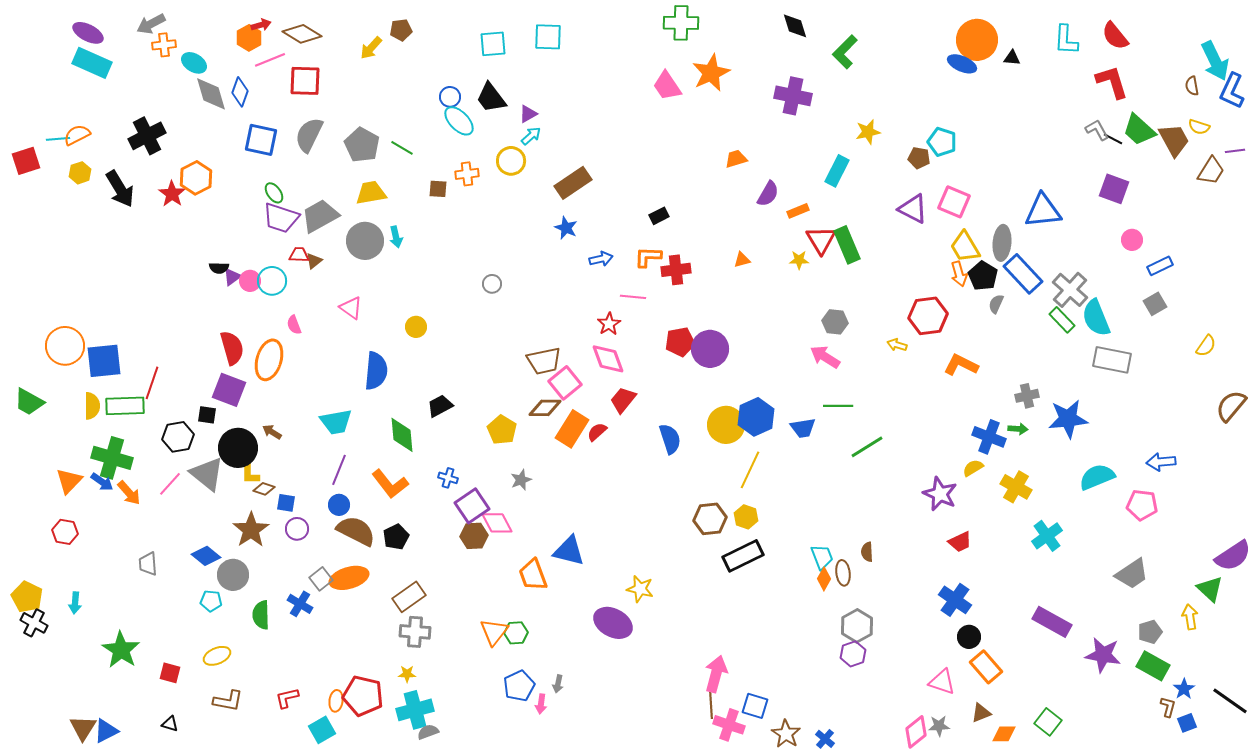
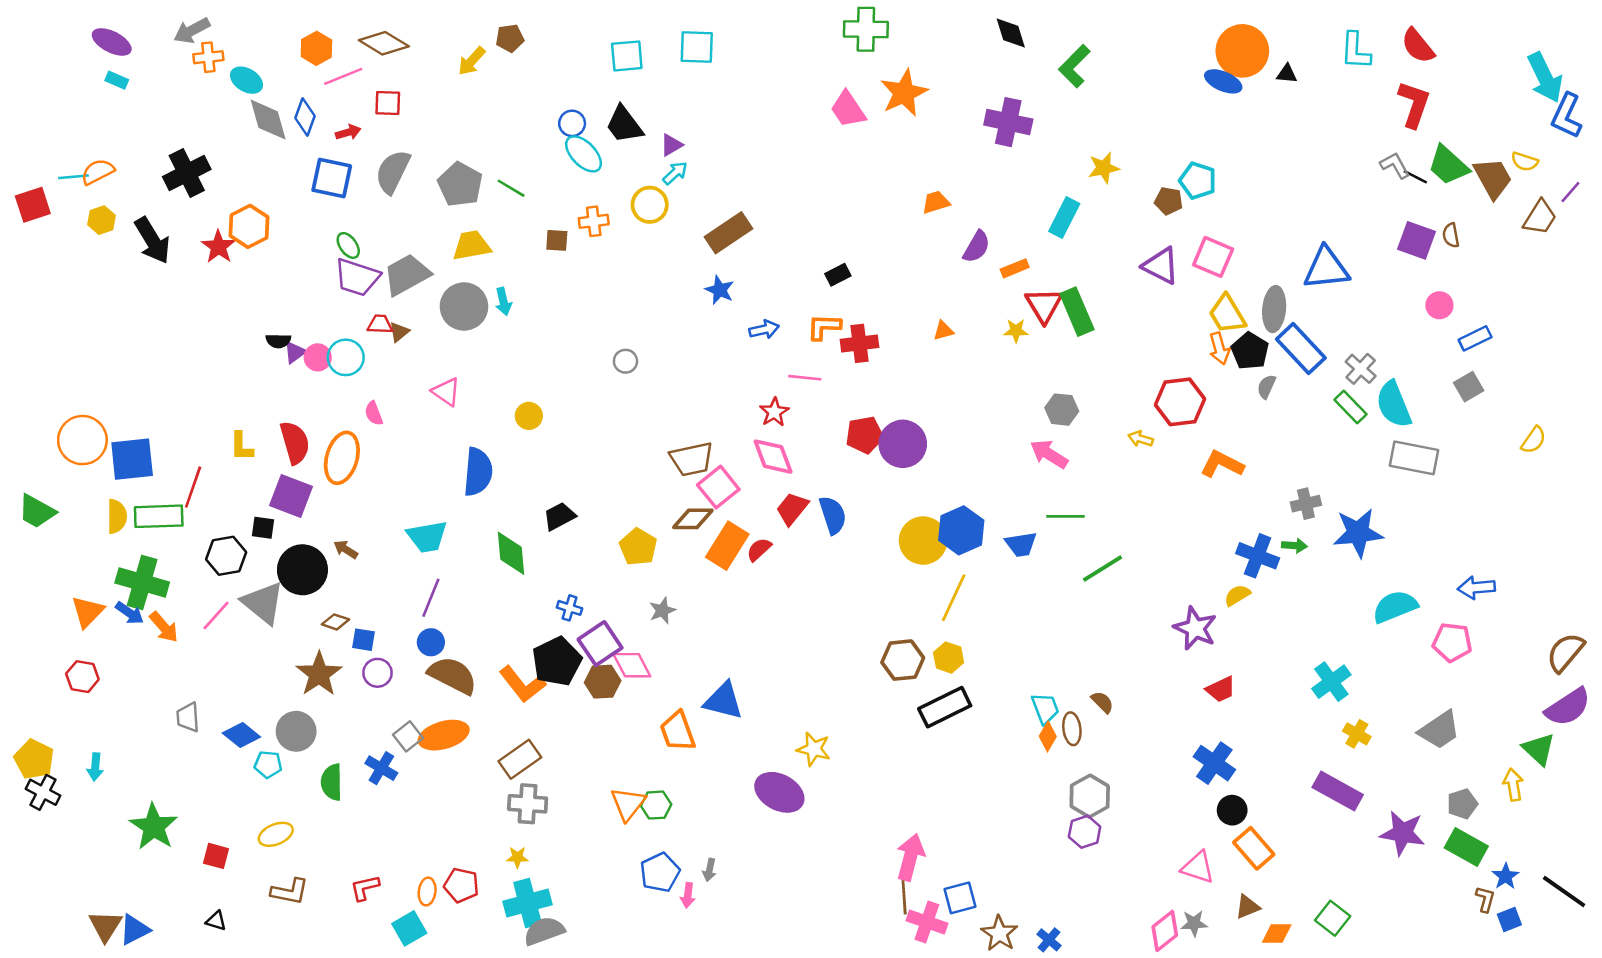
red arrow: (261, 25) -> (348, 132), moved
cyan rectangle: (92, 63) -> (117, 80), size x0.5
red square: (305, 81) -> (388, 103), size x0.7
red L-shape: (1112, 82) -> (1414, 104), turned 36
brown semicircle: (1192, 86) -> (1451, 235), moved
purple line: (1235, 151) -> (1570, 192), turned -42
gray cross: (1070, 290) -> (1361, 369), size x0.7
brown semicircle: (1231, 406) -> (1565, 652), moved
blue semicircle: (670, 439) -> (833, 515), moved
yellow L-shape: (250, 473) -> (241, 446), moved
orange L-shape: (390, 484) -> (522, 684), moved
yellow cross: (1016, 487) -> (1357, 734), moved, size x0.7
black pentagon: (396, 537) -> (557, 661), moved, size x1.5
brown semicircle: (867, 552) -> (1102, 702), turned 138
blue diamond: (206, 556) -> (241, 735), moved
red pentagon: (363, 696) -> (461, 885), size x0.7
blue square: (755, 706) -> (960, 898), turned -32
gray semicircle: (428, 732) -> (544, 931), size x1.5

